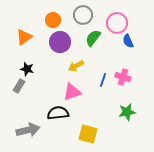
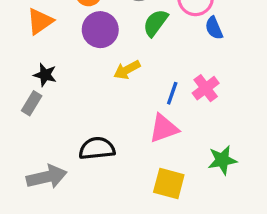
pink cross: (123, 77) -> (206, 88), turned 35
pink triangle: (72, 92) -> (164, 128), moved
green star: (127, 112) -> (222, 160), moved
yellow square: (88, 134) -> (169, 184), moved

